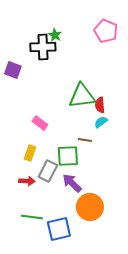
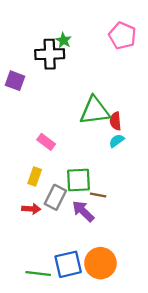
brown line: (85, 140) -> (98, 195), moved
orange circle: (90, 207) -> (100, 263), moved
green line: (32, 217) -> (38, 274), moved

